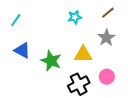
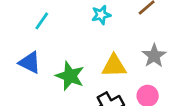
cyan line: (16, 20) -> (42, 21), moved
gray star: (106, 38) -> (154, 56), moved

